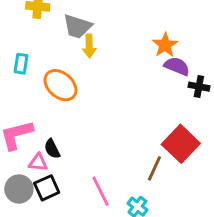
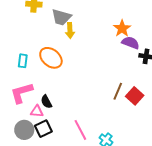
cyan rectangle: (21, 64) -> (23, 61), moved
red square: (181, 144) -> (135, 96), size x0.7
brown line: (154, 168) -> (118, 91), moved

